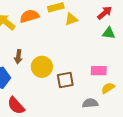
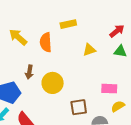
orange semicircle: (29, 16) -> (46, 42), moved, turned -78
yellow triangle: (71, 19) -> (89, 50), moved
brown square: (65, 80) -> (79, 107), moved

